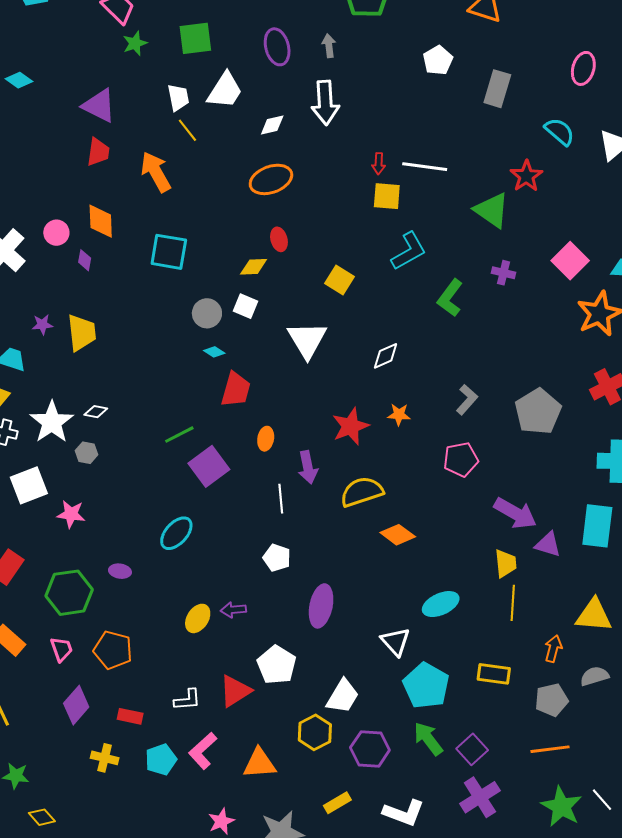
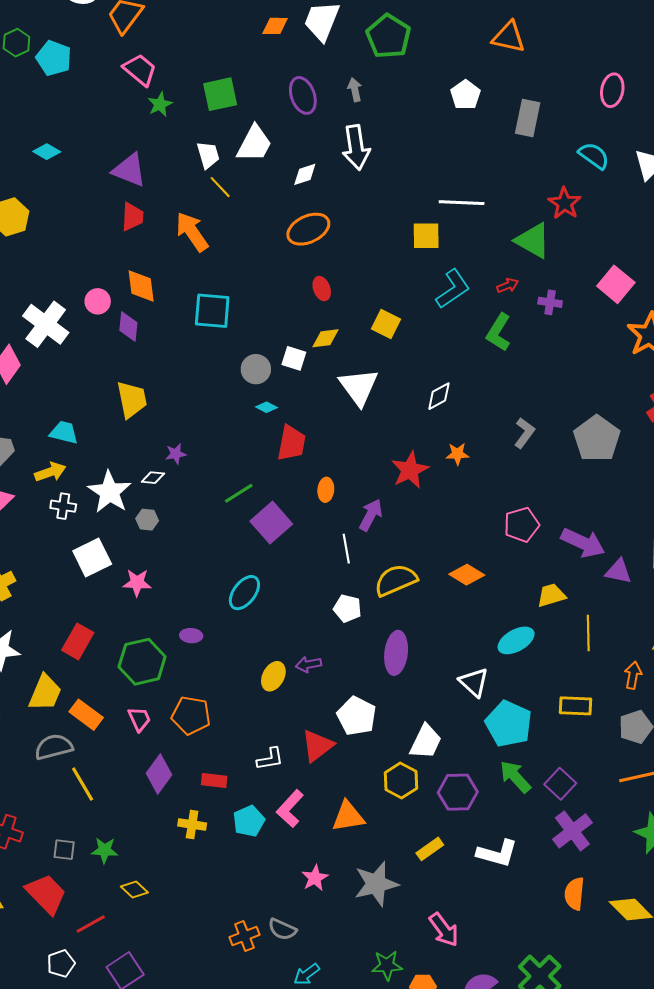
red arrow: (379, 164) -> (508, 285), moved, turned -110
purple diamond: (85, 260) -> (128, 327), size x1.4
yellow diamond: (254, 267) -> (326, 338), moved
purple star: (42, 325) -> (176, 454), moved
pink pentagon: (461, 459) -> (522, 525), moved
purple arrow: (308, 467) -> (371, 515), turned -136
yellow semicircle: (362, 492) -> (396, 580), moved
yellow trapezoid: (506, 563) -> (551, 595), moved, turned -96

